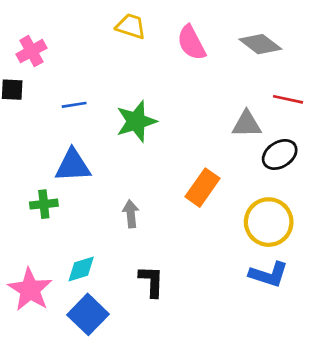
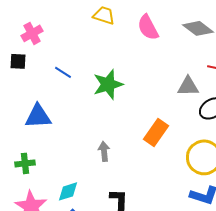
blue line: (74, 105) -> (63, 72), turned 42
blue triangle: (73, 165) -> (38, 116), moved
green cross: (44, 204) -> (25, 163), moved

